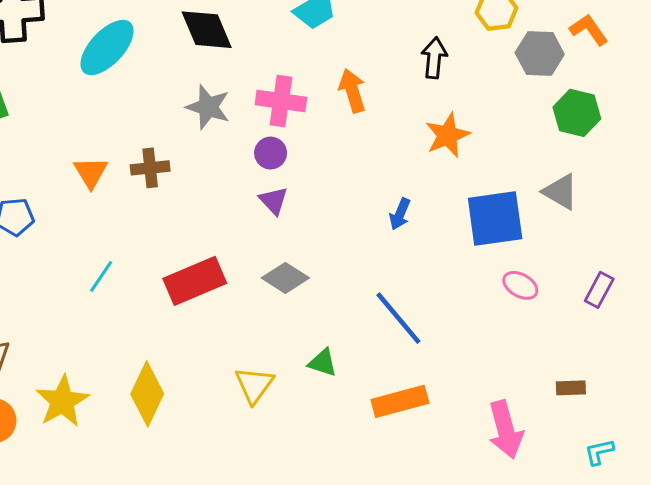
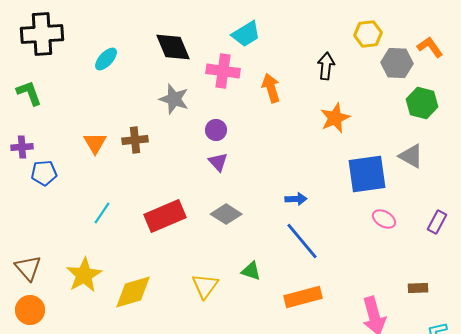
cyan ellipse: (107, 47) -> (106, 59), size x0.6
pink cross: (281, 101) -> (223, 71), moved
blue arrow: (400, 214) -> (296, 199), moved, turned -115
yellow diamond: (147, 394) -> (133, 292), turned 48
yellow star: (62, 401) -> (84, 275), moved

